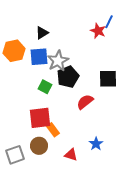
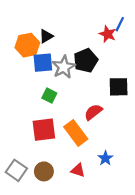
orange hexagon: (14, 51) -> (27, 45), moved
black pentagon: (68, 77) -> (86, 60), moved
orange rectangle: (53, 130) -> (76, 133), moved, size x1.6
brown circle: (39, 146) -> (44, 171), moved
gray square: (15, 155) -> (16, 170), turned -36

